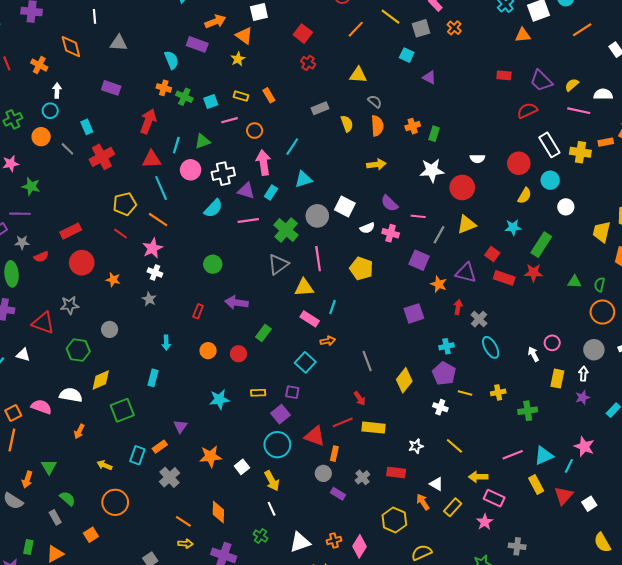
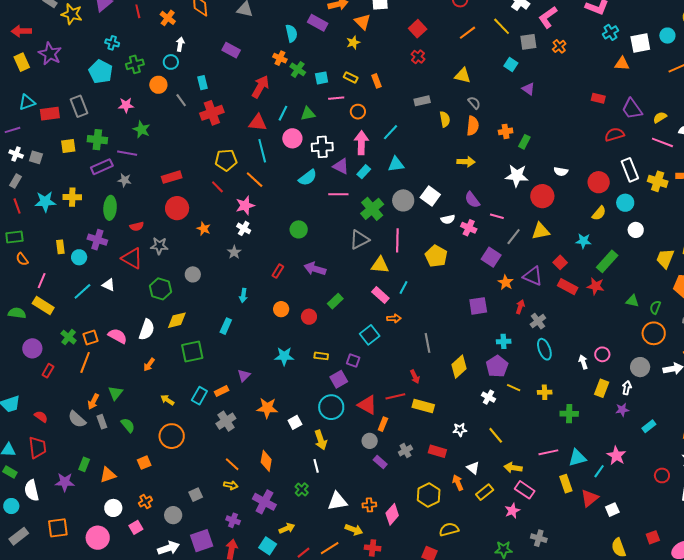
red semicircle: (41, 257) -> (137, 226), moved
white semicircle: (71, 395) -> (147, 330), turned 90
gray rectangle: (55, 517) -> (102, 422), moved

